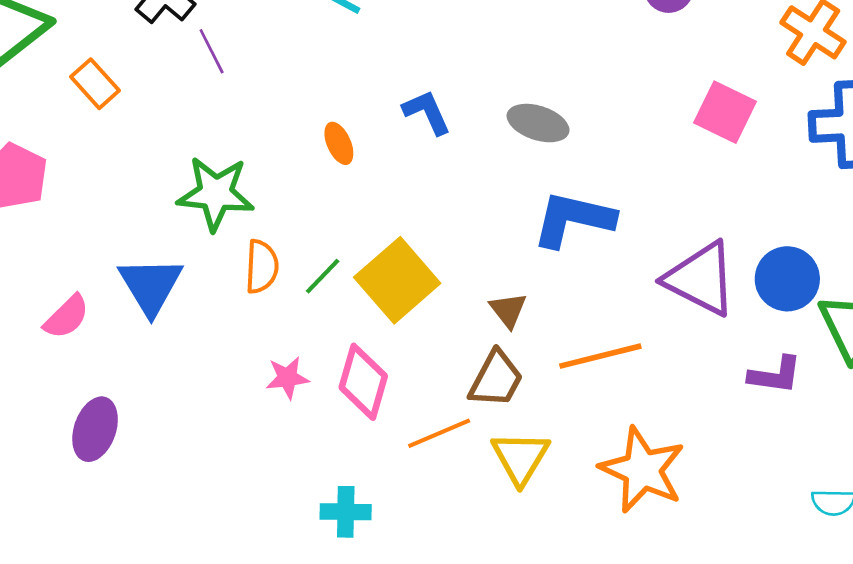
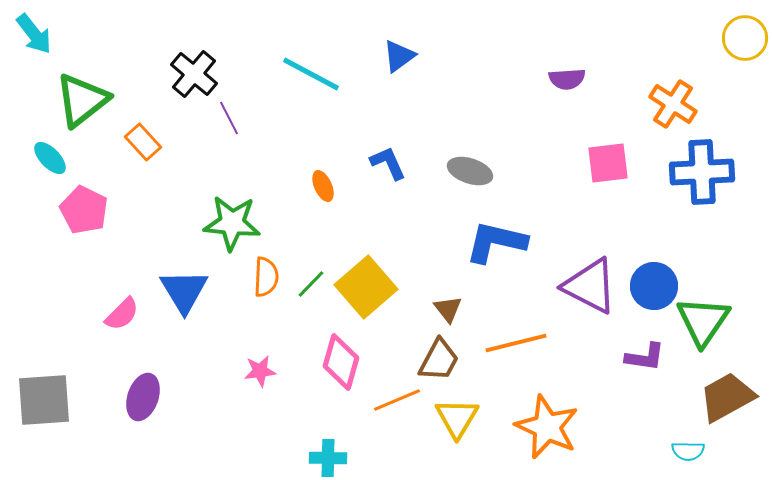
pink square: (725, 112) -> (608, 163), turned -33
pink star: (287, 378) -> (260, 371), moved

